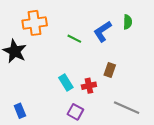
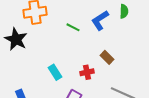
brown rectangle: (110, 70) -> (107, 57), turned -64
cyan rectangle: (66, 83) -> (55, 72), moved

